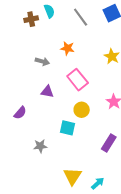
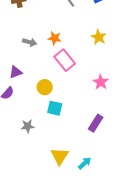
orange star: (67, 48) -> (55, 38), moved
purple triangle: (47, 92) -> (16, 72), moved, turned -32
yellow circle: (82, 110) -> (45, 87), moved

